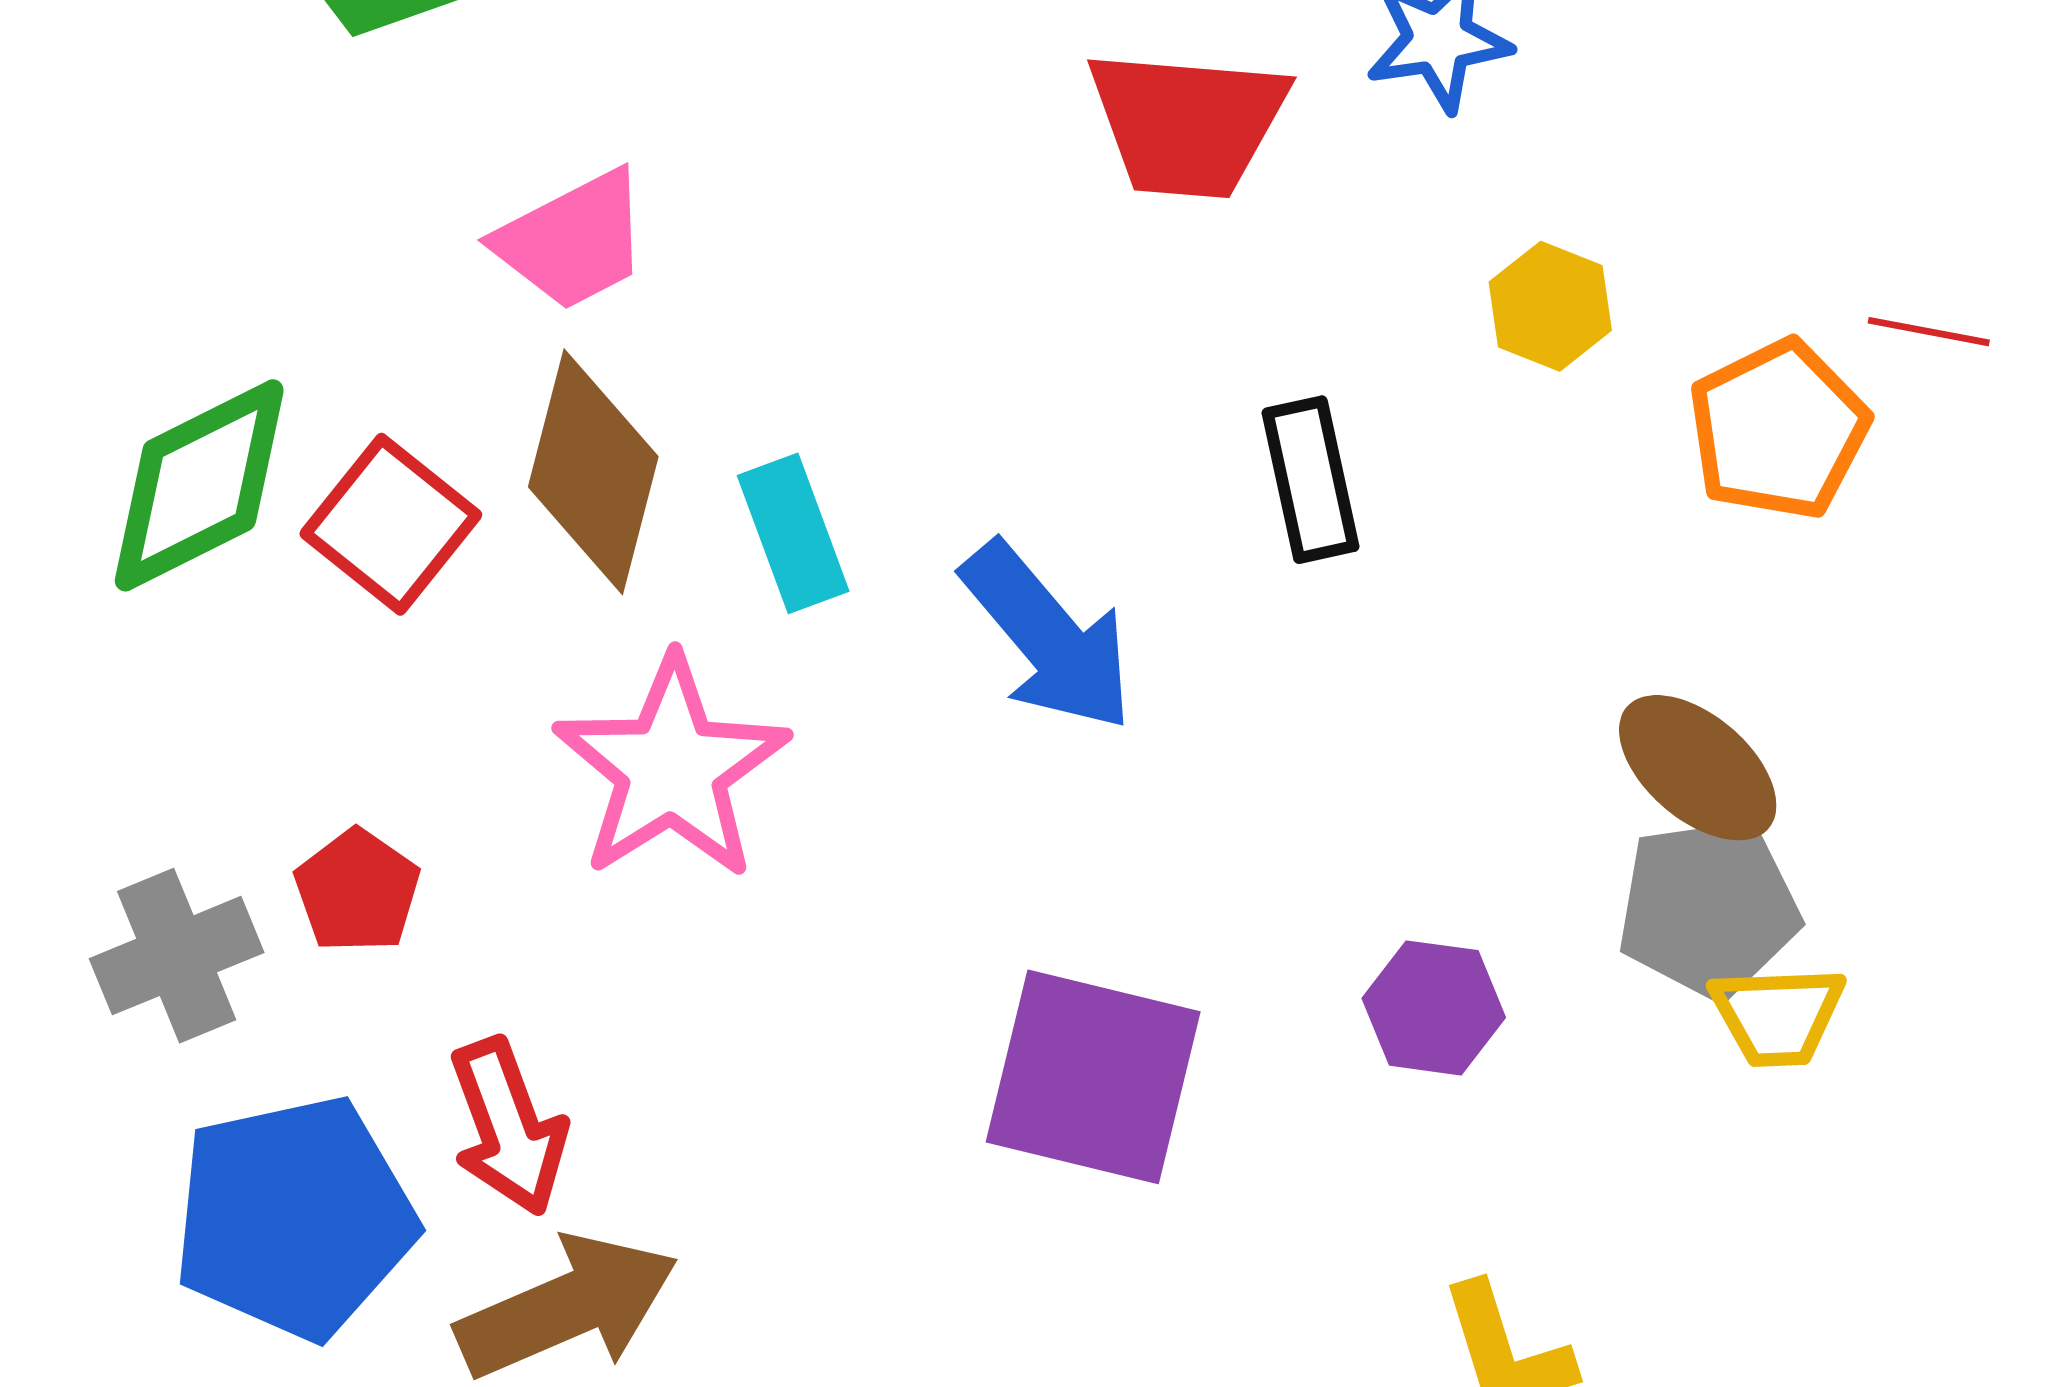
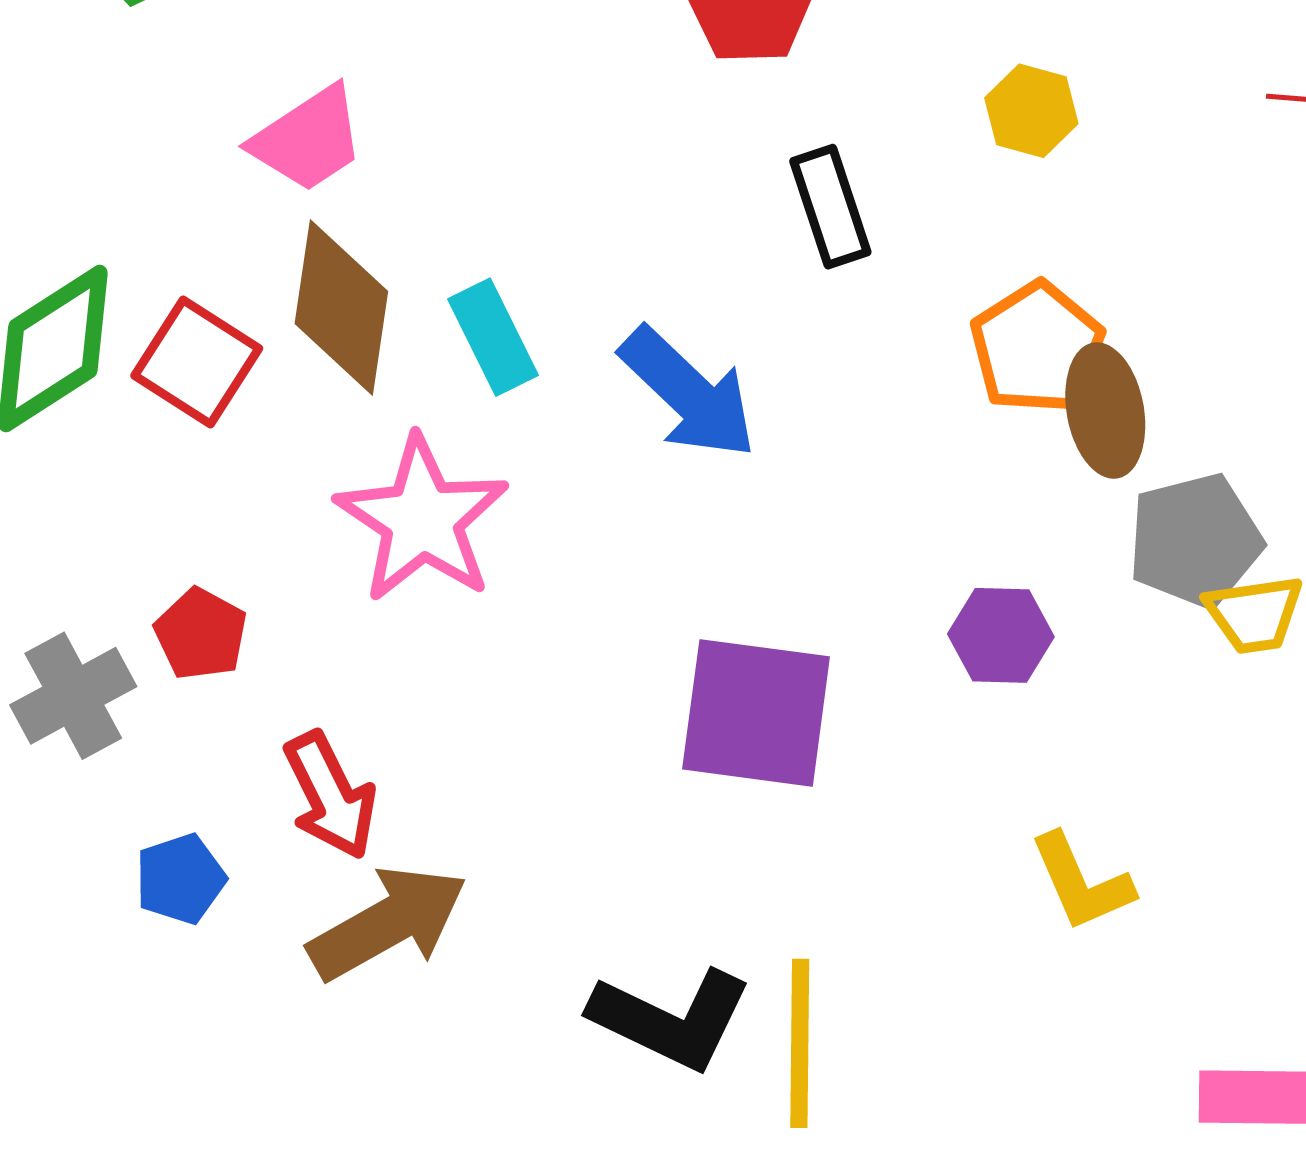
orange pentagon: (1778, 430) -> (1037, 348), moved
black rectangle: (1310, 480) -> (830, 207), moved
brown ellipse: (1698, 768) -> (1105, 411), moved, turned 45
blue pentagon: (294, 1217) -> (180, 879), size x0.5

